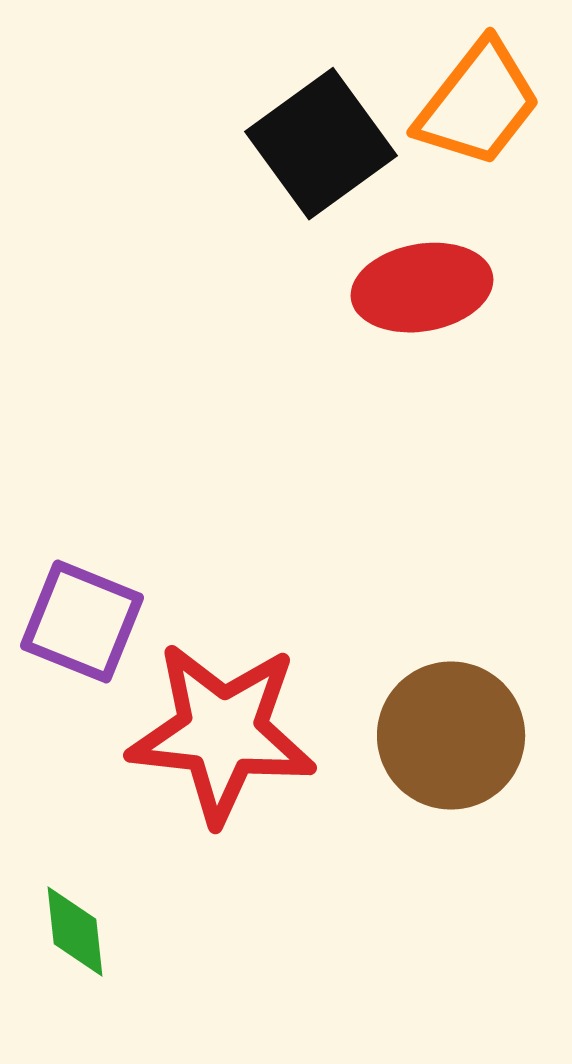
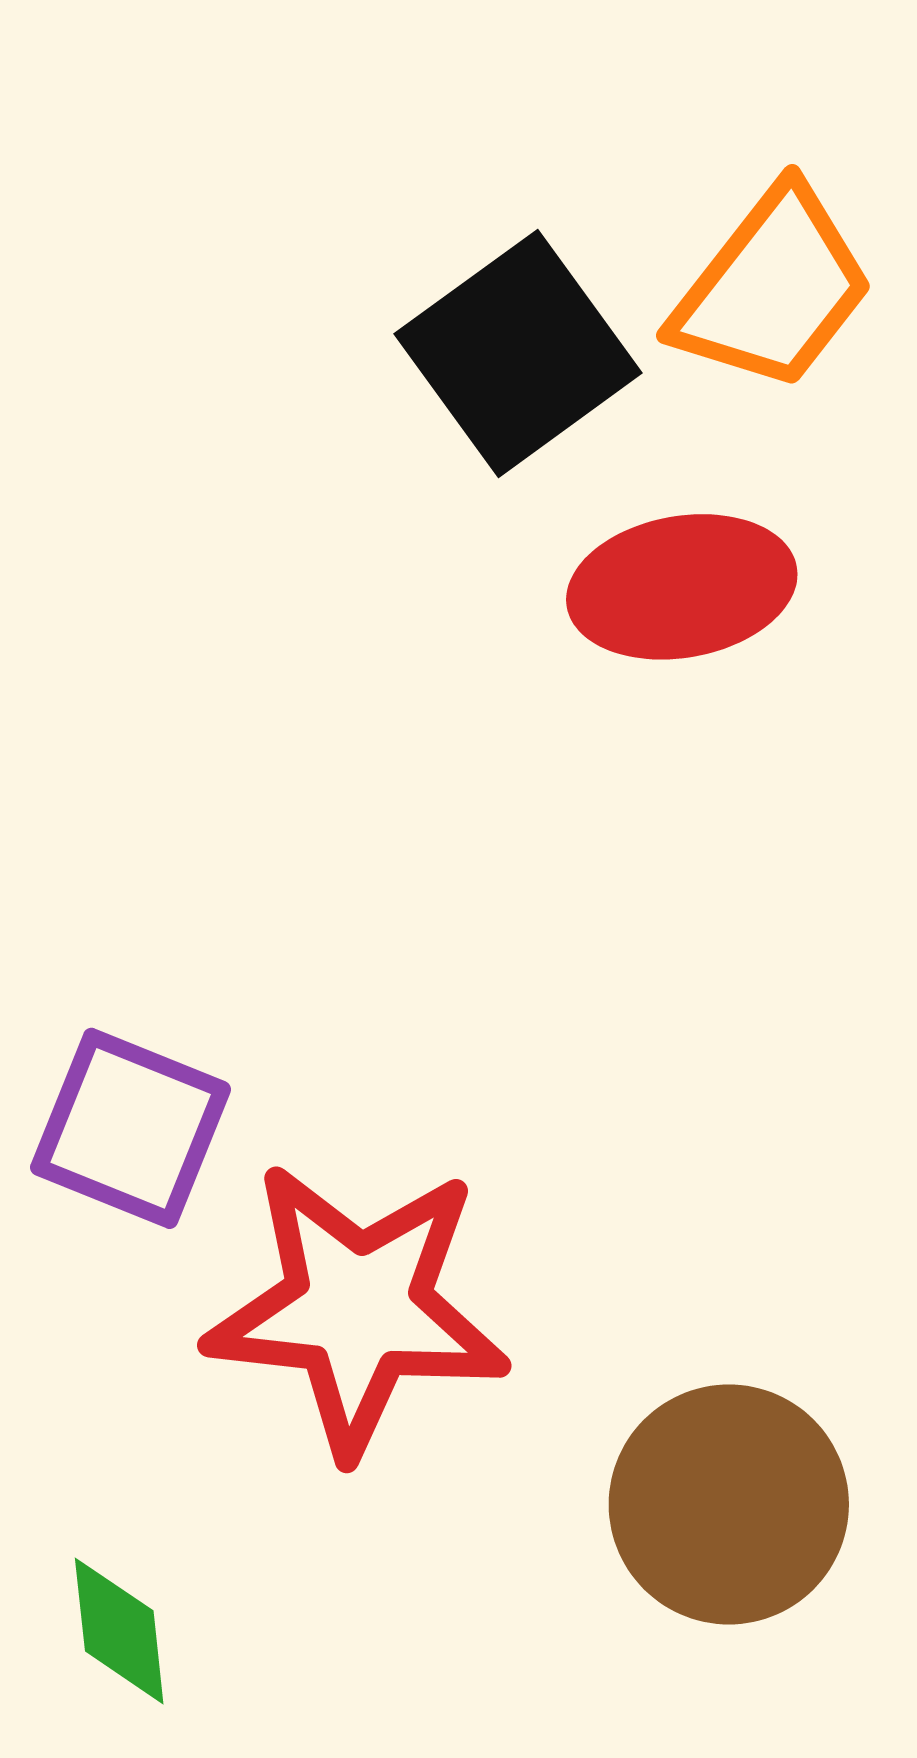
brown circle: (451, 736) -> (729, 1504), moved

